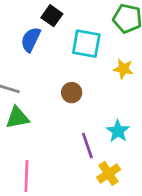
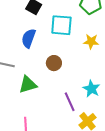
blue semicircle: (31, 40) -> (29, 38), moved
green triangle: (17, 118) -> (28, 85), moved

